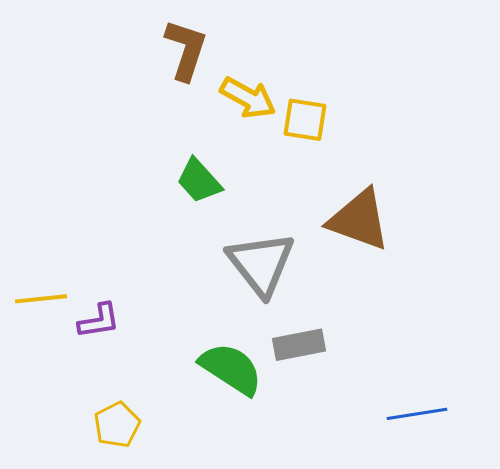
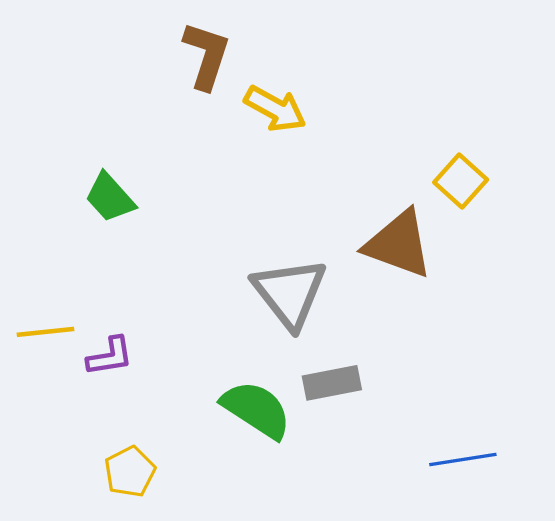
yellow square: (305, 120) -> (461, 181), moved, turned 33
green trapezoid: (199, 181) -> (110, 198), moved

